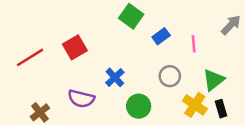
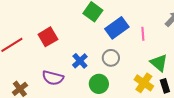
blue rectangle: (161, 36) -> (117, 28), size x1.6
gray circle: (170, 76) -> (111, 58), moved
green triangle: (214, 80) -> (159, 63), turned -42

